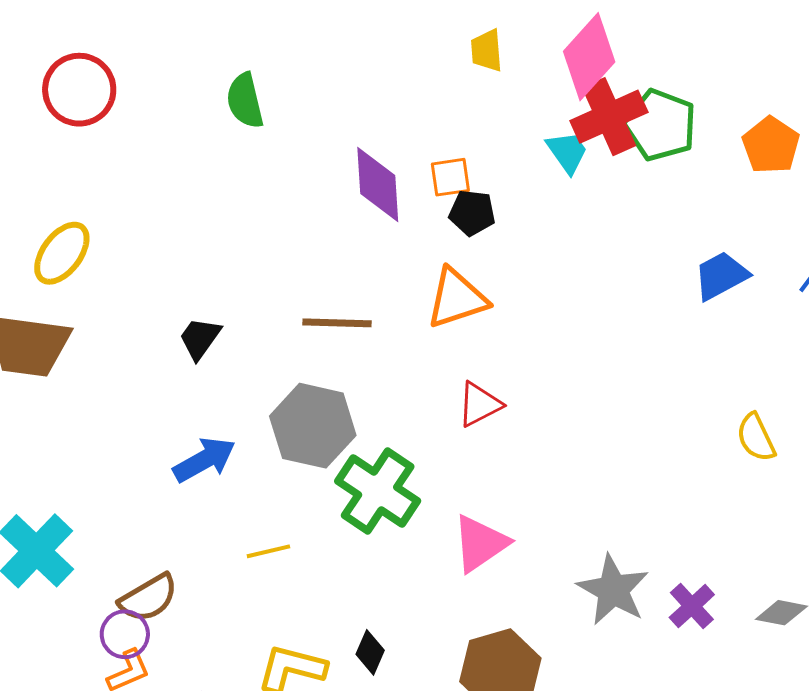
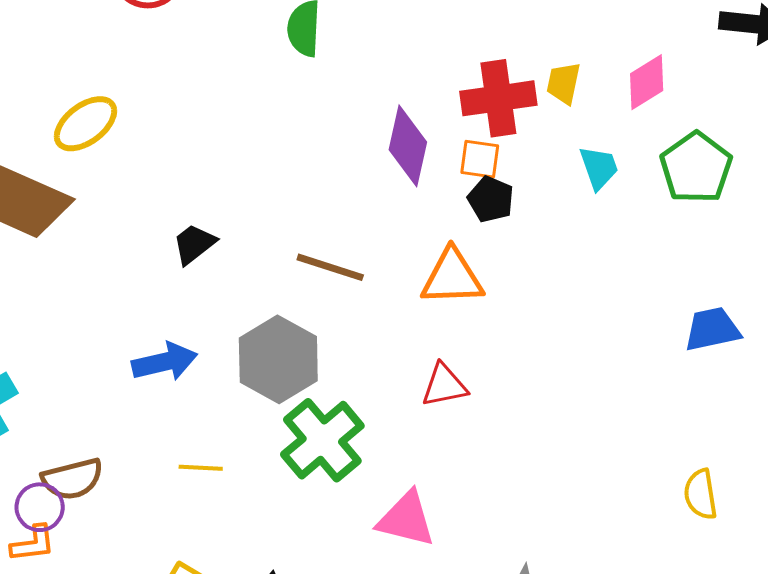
yellow trapezoid: (487, 51) -> (564, 83), moved
pink diamond: (589, 57) -> (647, 82), size x0.7
red cross: (609, 117) -> (498, 98), moved
pink triangle: (480, 543) -> (406, 519), turned 32

